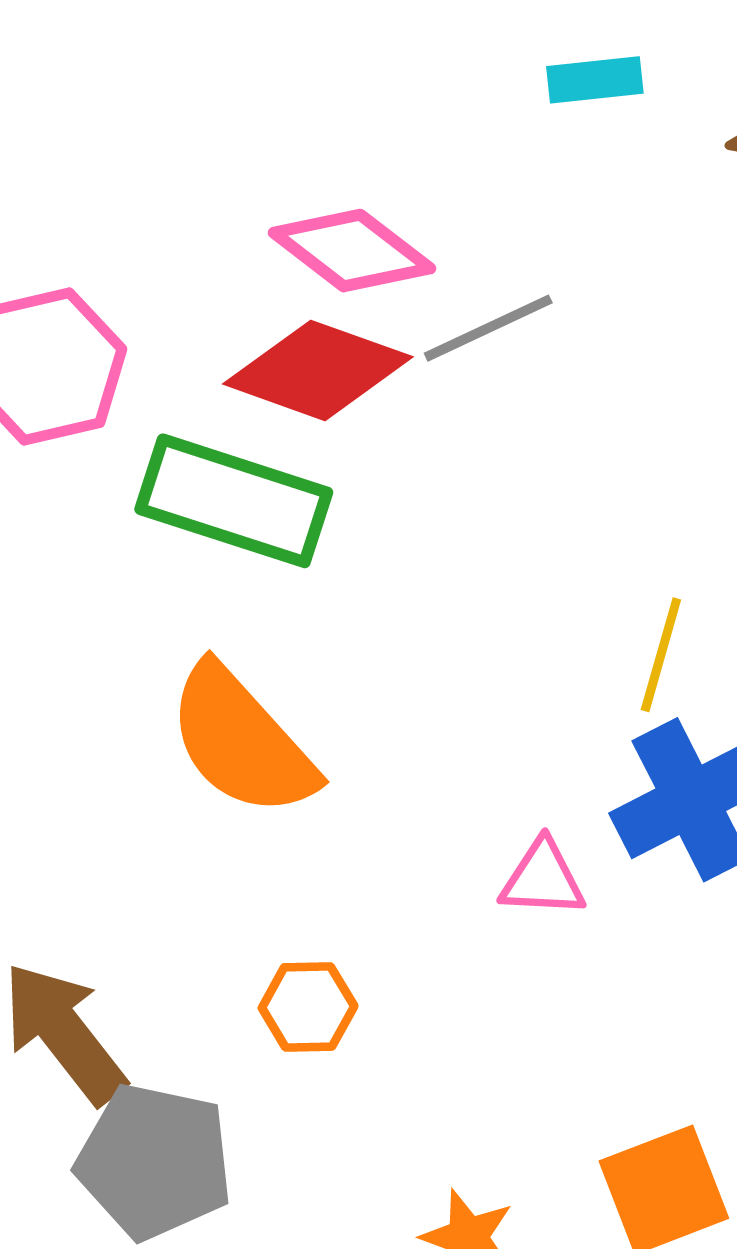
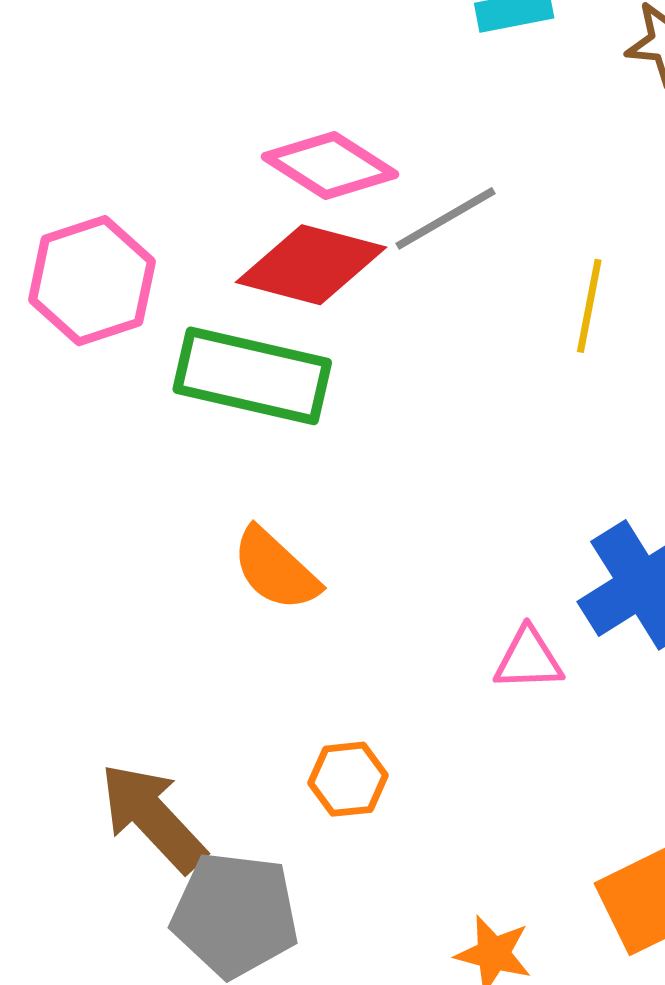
yellow line: (661, 655) -> (589, 306), moved
orange semicircle: (242, 741) -> (276, 569), size x0.7

